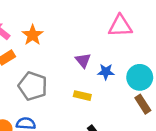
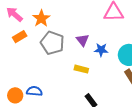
gray pentagon: (33, 86) -> (52, 43), moved

